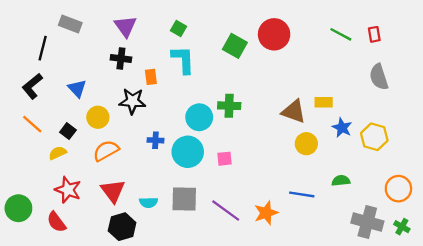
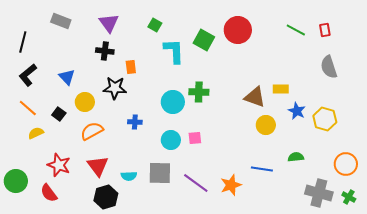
black line: (43, 48) -> (23, 42), moved
cyan L-shape: (183, 60) -> (174, 51), moved
cyan circle: (188, 152) -> (171, 140), moved, size x0.7
yellow semicircle: (58, 153) -> (36, 133), moved

